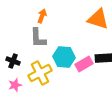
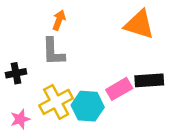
cyan hexagon: (64, 57) -> (88, 106), moved
black cross: (13, 61) -> (16, 73), moved, turned -32

